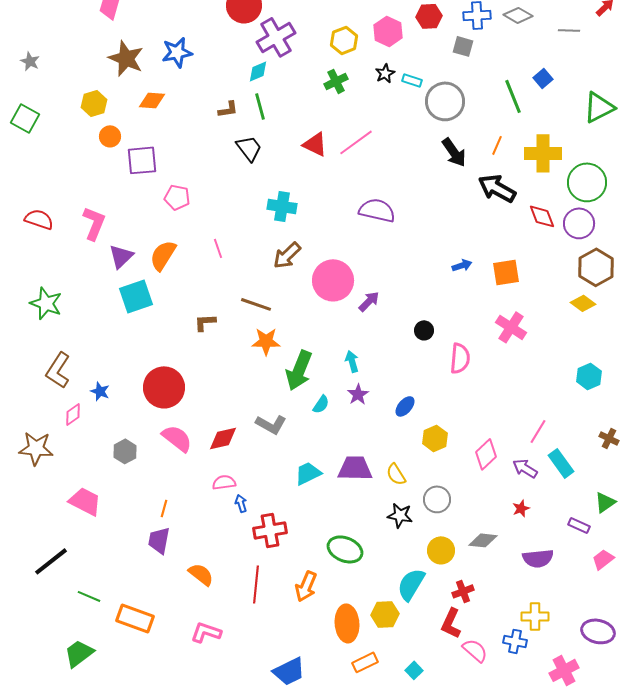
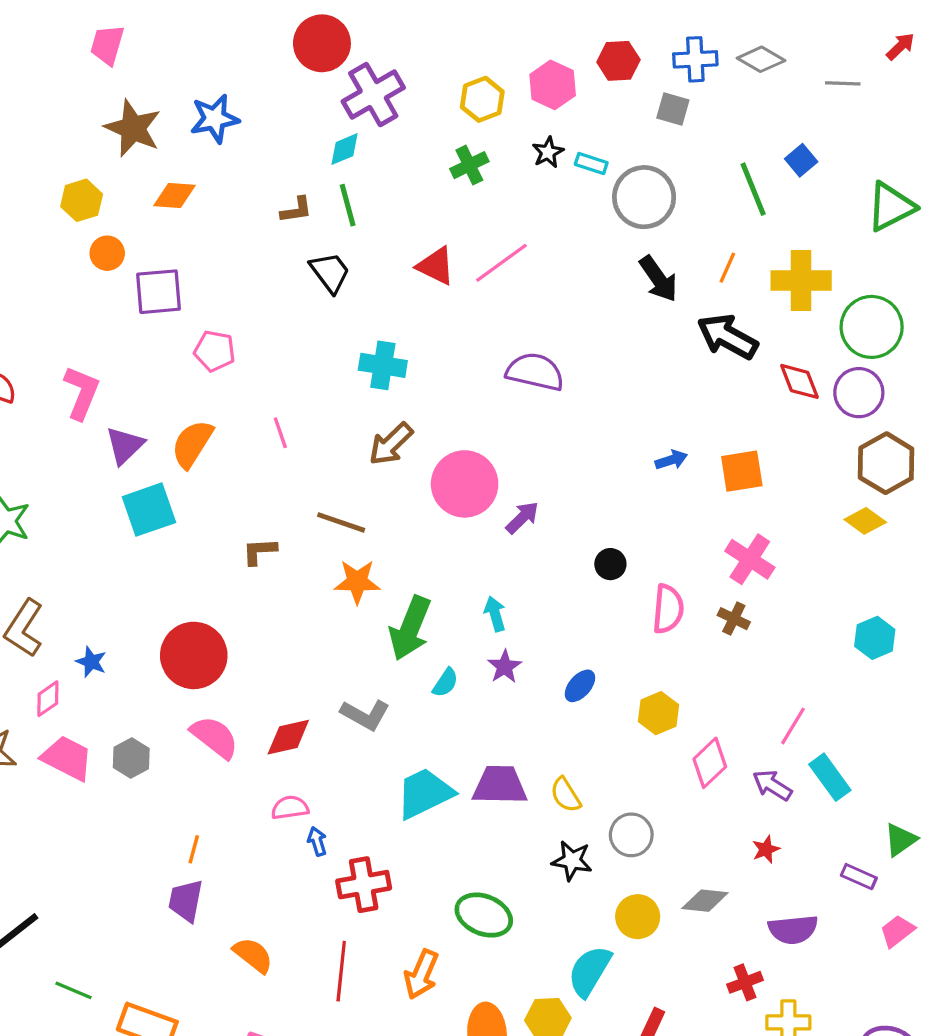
yellow hexagon: (435, 438) -> (658, 713), moved
brown cross: (609, 438) -> (734, 619), moved
cyan trapezoid: (308, 473) -> (425, 793), size x1.4
pink trapezoid: (85, 501) -> (67, 758), moved
red cross: (463, 591) -> (745, 982), moved

